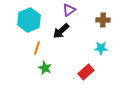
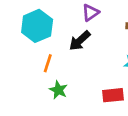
red rectangle: (86, 72) -> (113, 95), turned 35

